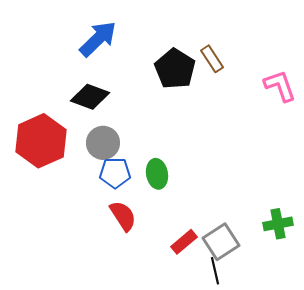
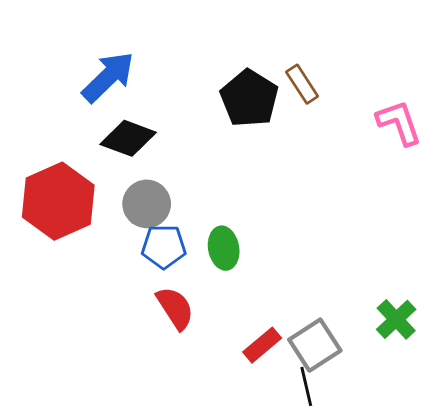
blue arrow: (98, 39) -> (108, 77), moved
green cross: (278, 224) -> (396, 319), turned -32

